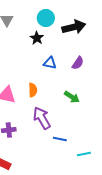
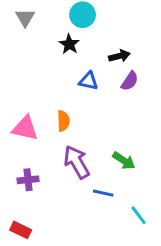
black arrow: (74, 27) -> (119, 56), moved, size x0.6
green arrow: (72, 97) -> (124, 161), moved
cyan line: (84, 154) -> (139, 215), turned 64

